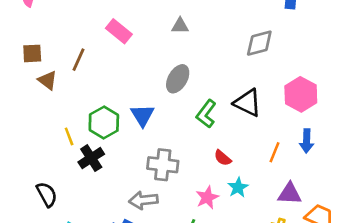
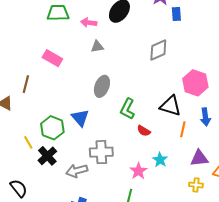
black triangle: (248, 103) -> (170, 106), moved
red semicircle: (223, 158) -> (144, 131), moved
gray arrow: (143, 200) -> (77, 171), moved

